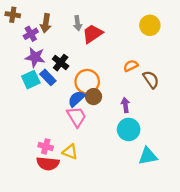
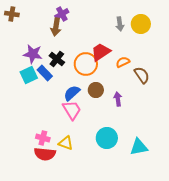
brown arrow: (46, 23) -> (56, 27), moved
gray arrow: (78, 23) -> (120, 24), moved
purple cross: (31, 34) -> (62, 14), moved
red trapezoid: (92, 34) -> (101, 52), moved
orange circle: (87, 82) -> (86, 64), moved
brown circle: (94, 97) -> (96, 90), moved
cyan circle: (129, 129) -> (107, 138), moved

